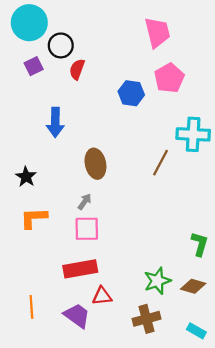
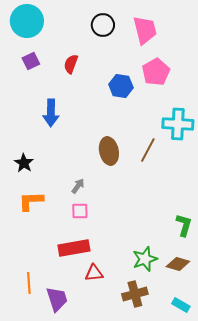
black circle: (61, 45) -> (103, 25), moved
brown ellipse: (95, 164) -> (109, 151), moved
pink square: (87, 229) -> (80, 211), size x0.7
purple trapezoid: (77, 316) -> (57, 299), moved, turned 36

